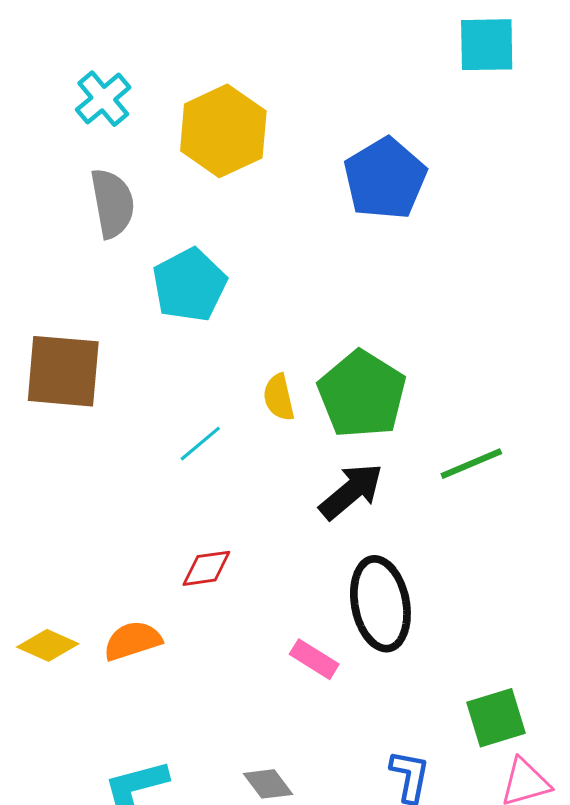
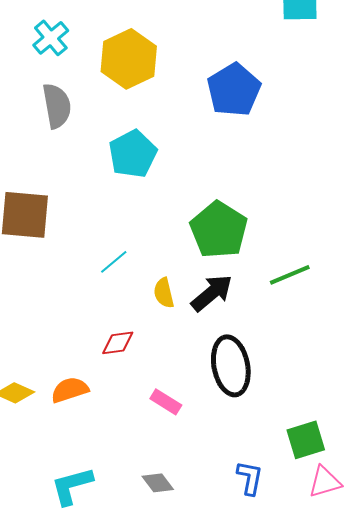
cyan pentagon: (189, 285) -> (133, 154), moved
yellow semicircle: (279, 397) -> (164, 293), moved
pink rectangle: (314, 659) -> (166, 402), moved

